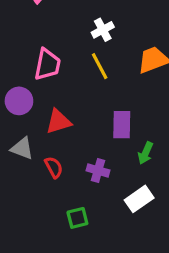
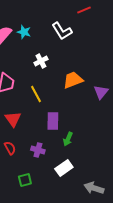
yellow line: (100, 66) -> (36, 94), moved
red triangle: (58, 121) -> (13, 119), turned -48

